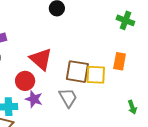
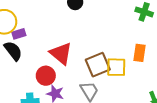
brown square: (77, 72) -> (98, 65), turned -30

